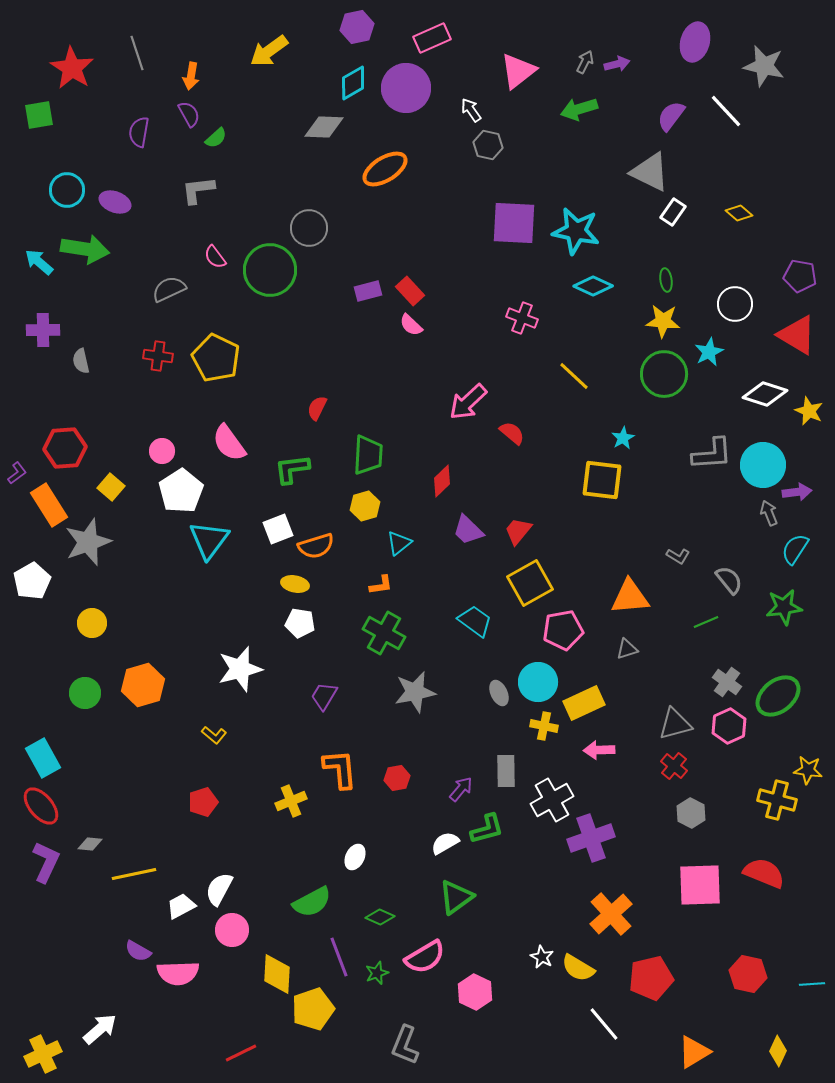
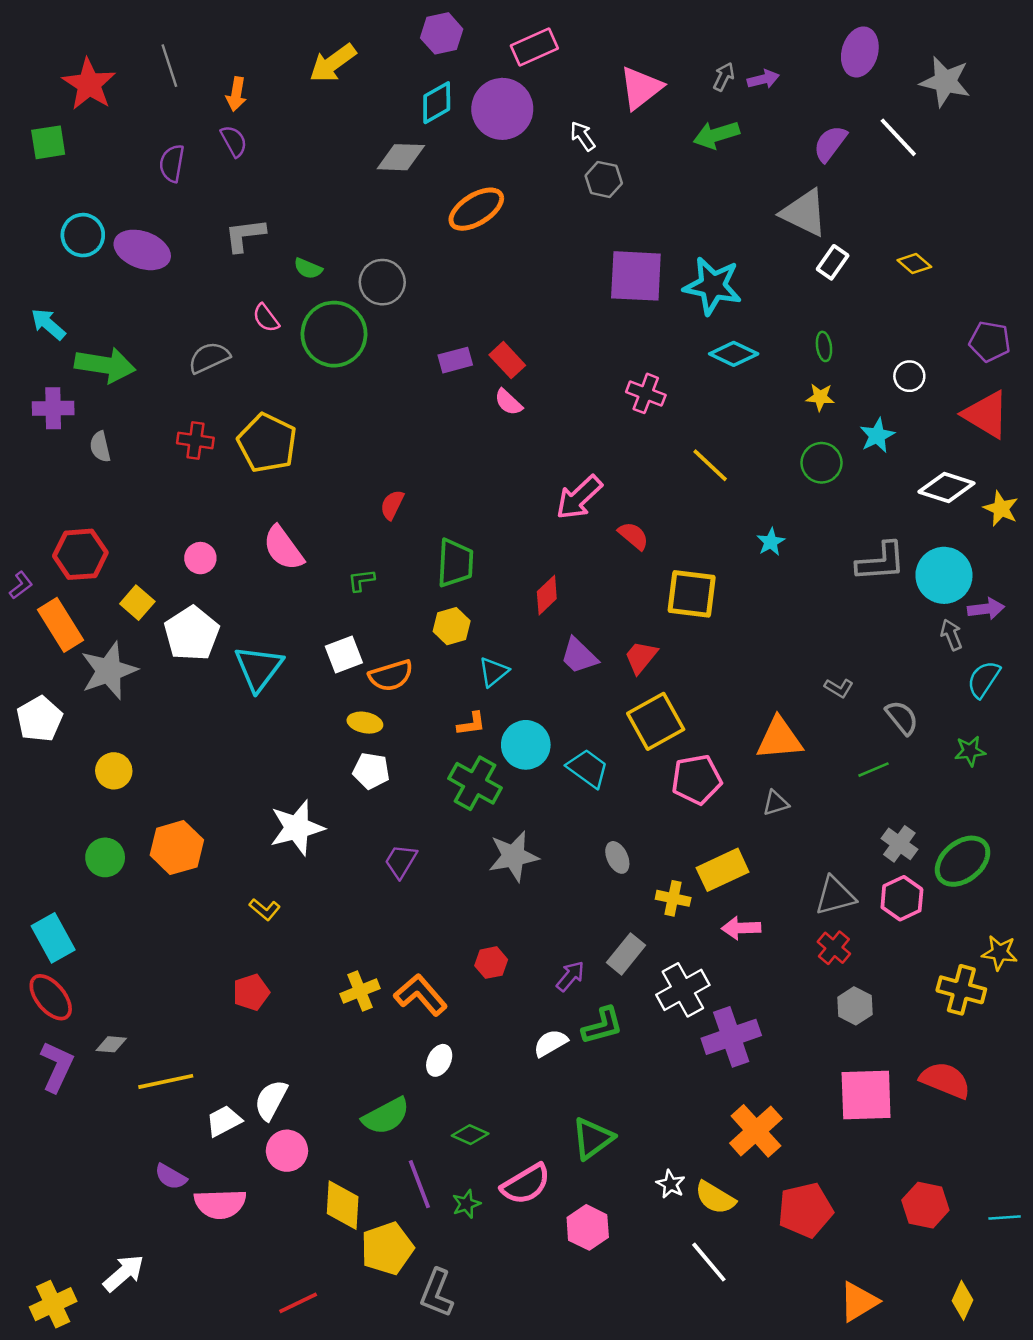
green semicircle: (216, 138) -> (308, 268), moved, turned 65
purple ellipse: (115, 202) -> (142, 250), size x1.4
green arrow: (85, 249) -> (105, 365), moved
white circle: (735, 304) -> (909, 376), size x0.7
yellow star: (663, 321) -> (820, 397), size x0.7
green circle: (664, 374) -> (821, 463), size x0.7
green L-shape: (292, 469) -> (361, 580), size x0.6
yellow square: (602, 480) -> (692, 594), moved
white pentagon: (181, 491) -> (192, 633), moved
green star: (784, 607) -> (970, 751), size x0.7
cyan circle: (538, 682) -> (526, 745), moved
orange L-shape: (340, 769) -> (421, 995), moved, turned -36
gray rectangle: (506, 771) -> (626, 954), turned 40
green triangle: (456, 897) -> (593, 1138), moved
white line: (604, 1024) -> (709, 1262), moved
gray L-shape: (405, 1045) -> (437, 1293), moved

